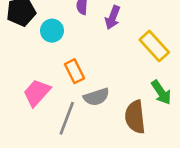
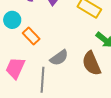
orange rectangle: (75, 71) -> (31, 36), moved

